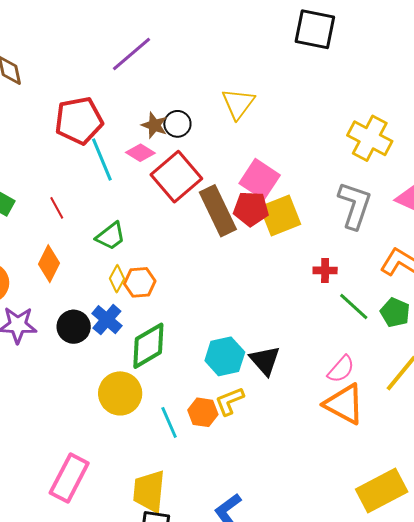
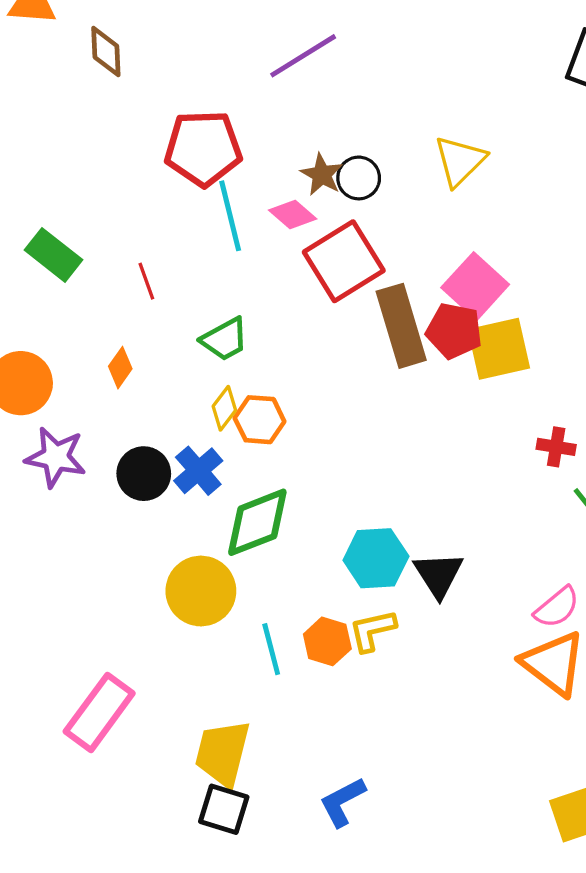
orange diamond: (49, 264) -> (120, 368), size x0.7

